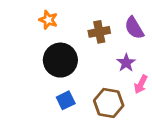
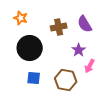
blue square: (66, 100) -> (34, 78), turned 32

